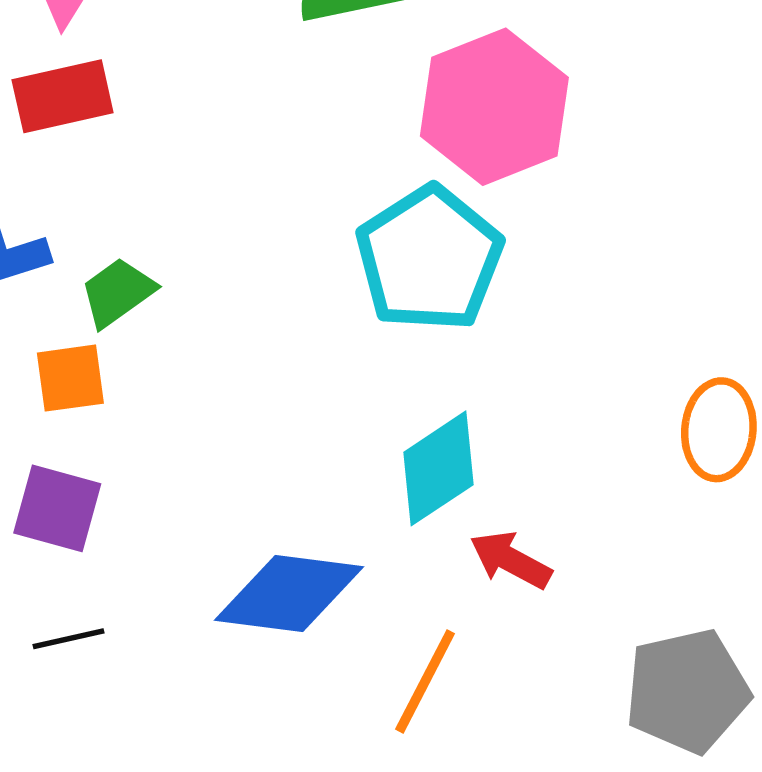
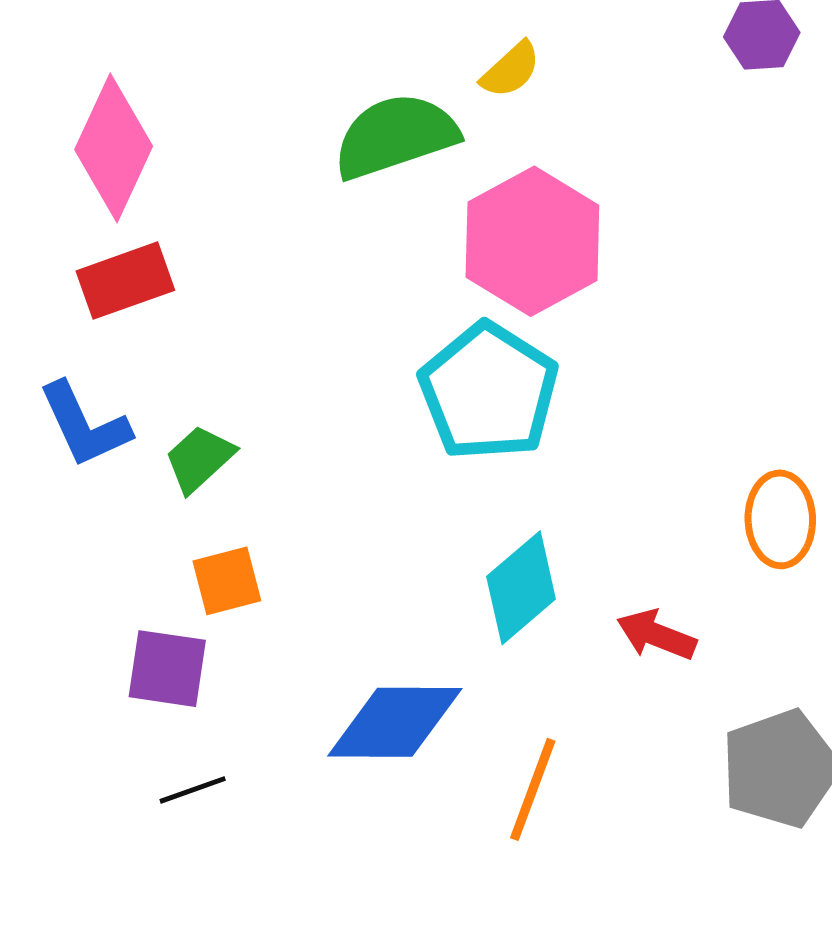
orange square: (70, 378) -> (227, 581), moved
red arrow: (511, 560) -> (656, 635), moved

